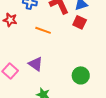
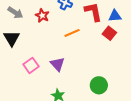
orange line: (43, 30) -> (72, 33), turned -56

